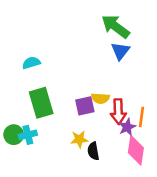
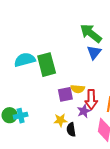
cyan semicircle: (31, 63) -> (25, 60), size x1.5
green rectangle: (41, 103) -> (47, 65), moved
purple star: (127, 127) -> (84, 111), moved

